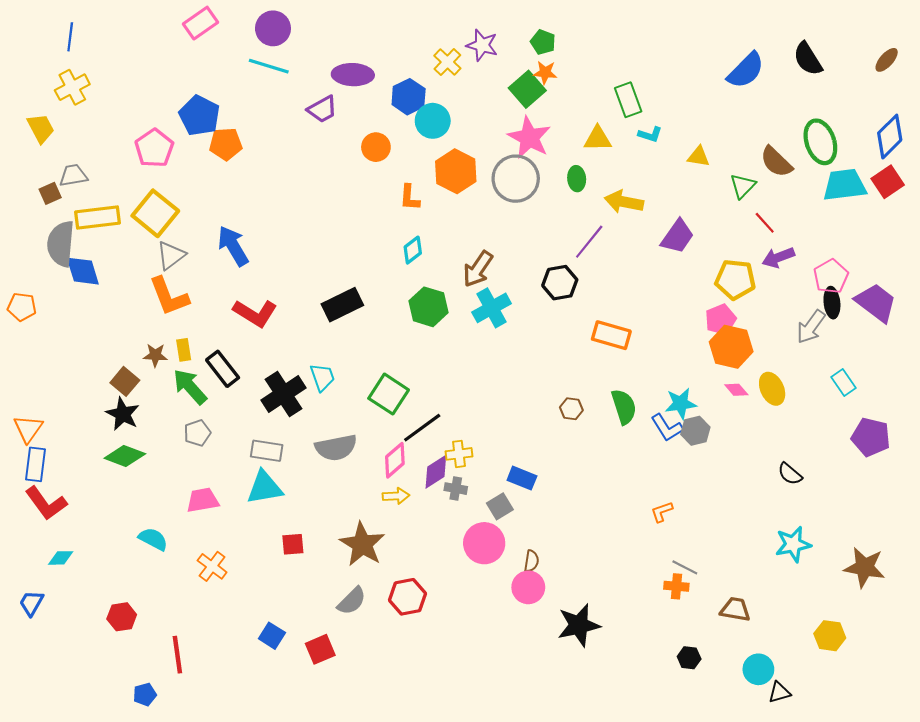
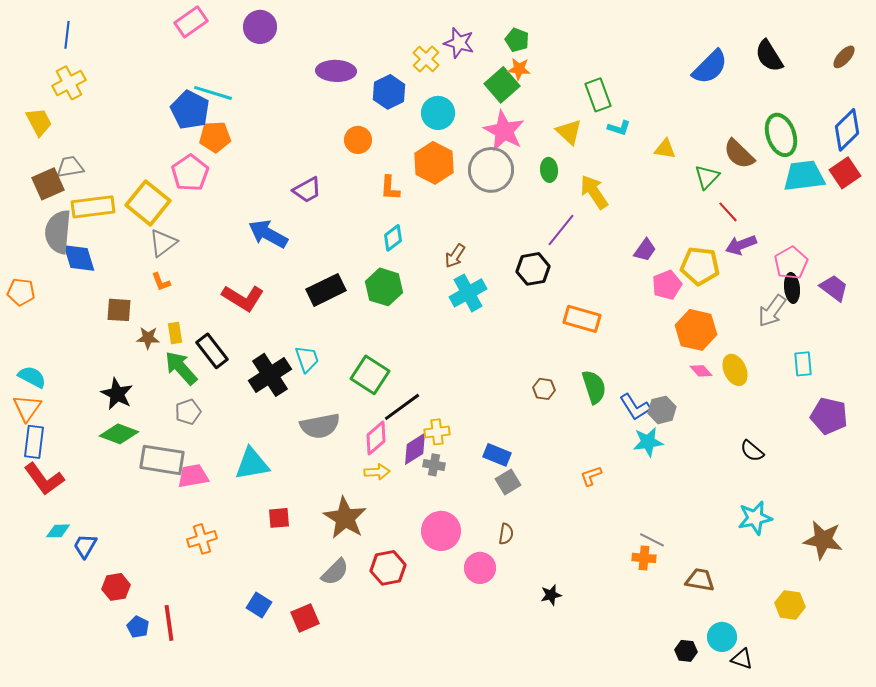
cyan line: (269, 66) -> (213, 93), moved
purple trapezoid: (322, 109) -> (307, 190), moved
cyan circle: (433, 121) -> (438, 113), moved
yellow triangle: (598, 139) -> (569, 132), turned 44
pink pentagon: (154, 148) -> (190, 173), moved
brown square: (50, 193) -> (48, 184), size x1.5
yellow arrow: (624, 202) -> (594, 192), turned 45
purple trapezoid: (677, 236) -> (645, 250), moved, size x0.7
blue arrow: (233, 246) -> (268, 234), moved, turned -30
brown arrow: (478, 269) -> (455, 256), size x0.7
orange L-shape: (169, 296) -> (161, 282), size x0.5
purple trapezoid: (876, 303) -> (834, 288), size x0.7
green hexagon: (428, 307) -> (384, 287), moved
pink pentagon: (721, 319) -> (667, 285), moved
brown square: (125, 381) -> (119, 310), moved, turned -36
cyan rectangle: (844, 382) -> (803, 364), turned 30
cyan star: (681, 403) -> (648, 442), moved
gray rectangle: (267, 451) -> (162, 460), moved, size x1.4
gray square: (500, 506) -> (508, 482), moved
orange L-shape: (662, 512) -> (591, 476), moved
cyan semicircle: (153, 539) -> (32, 377), moved
pink circle: (484, 543) -> (441, 531), moved
orange cross: (212, 566) -> (202, 539), turned 36
pink circle: (528, 587) -> (480, 568), moved
blue trapezoid: (31, 603) -> (85, 546), moved
black star: (579, 625) -> (551, 595), size x0.5
black hexagon: (689, 658) -> (686, 651), moved
black triangle: (779, 692) -> (742, 659), turned 35
blue pentagon: (145, 695) -> (138, 627), moved, turned -30

